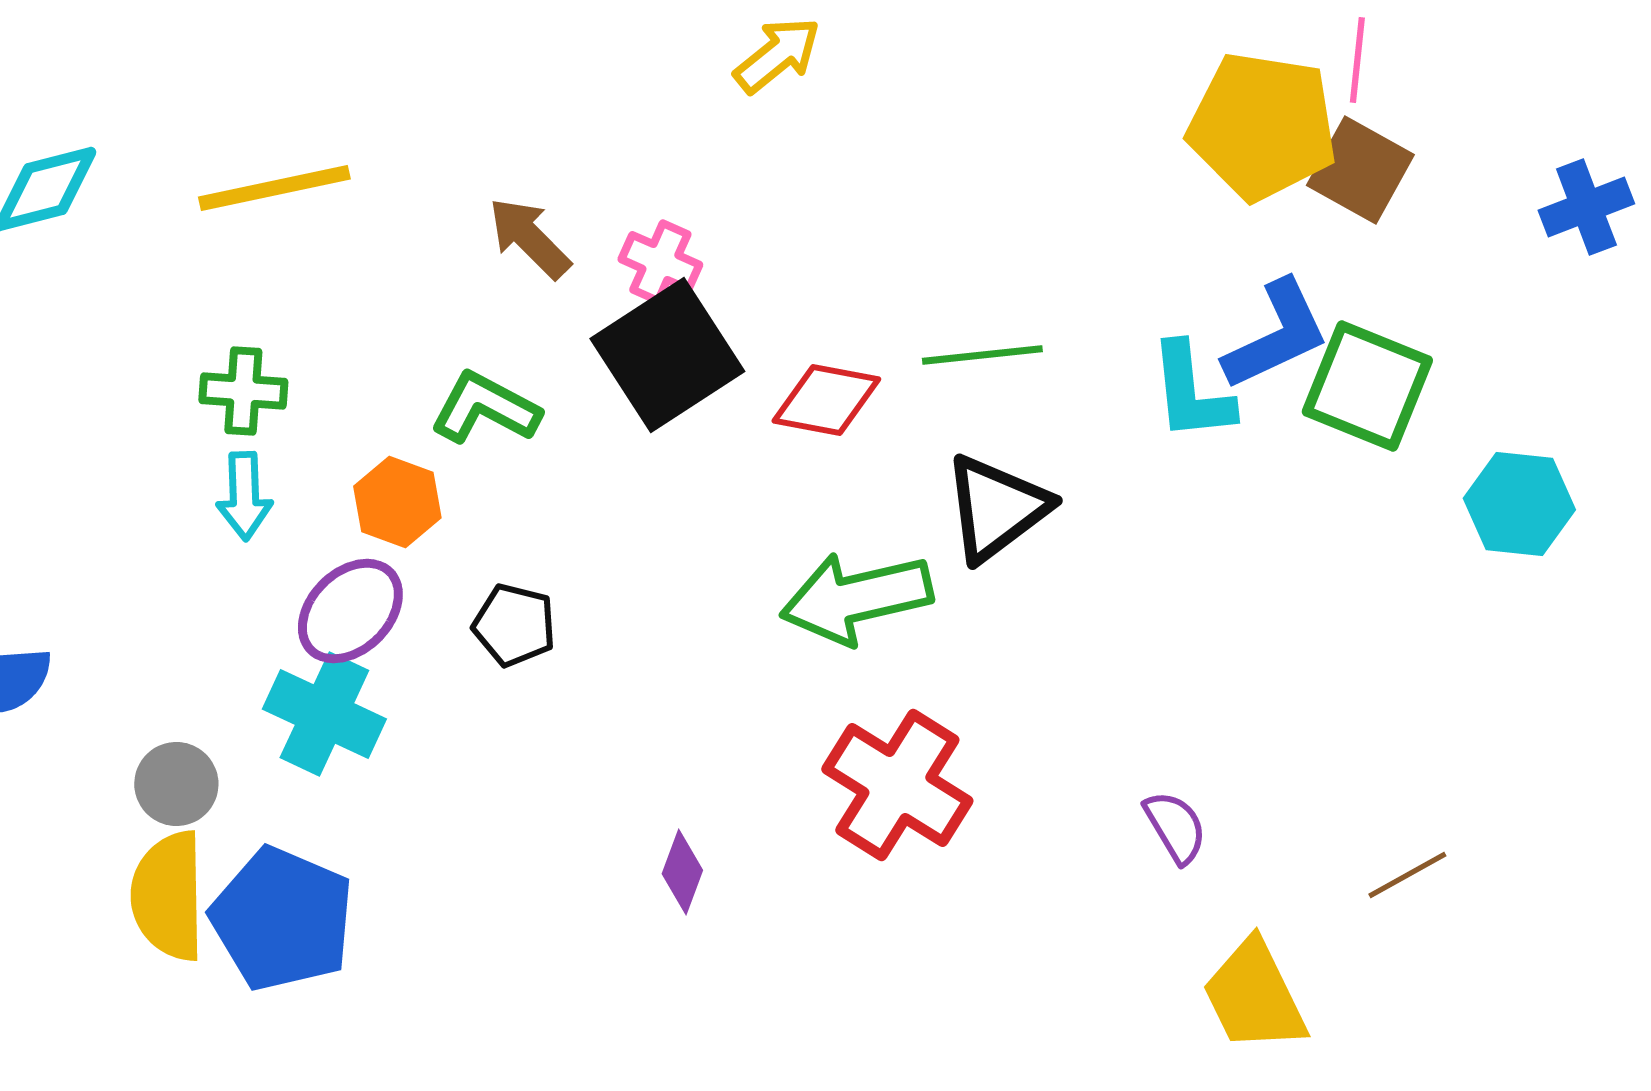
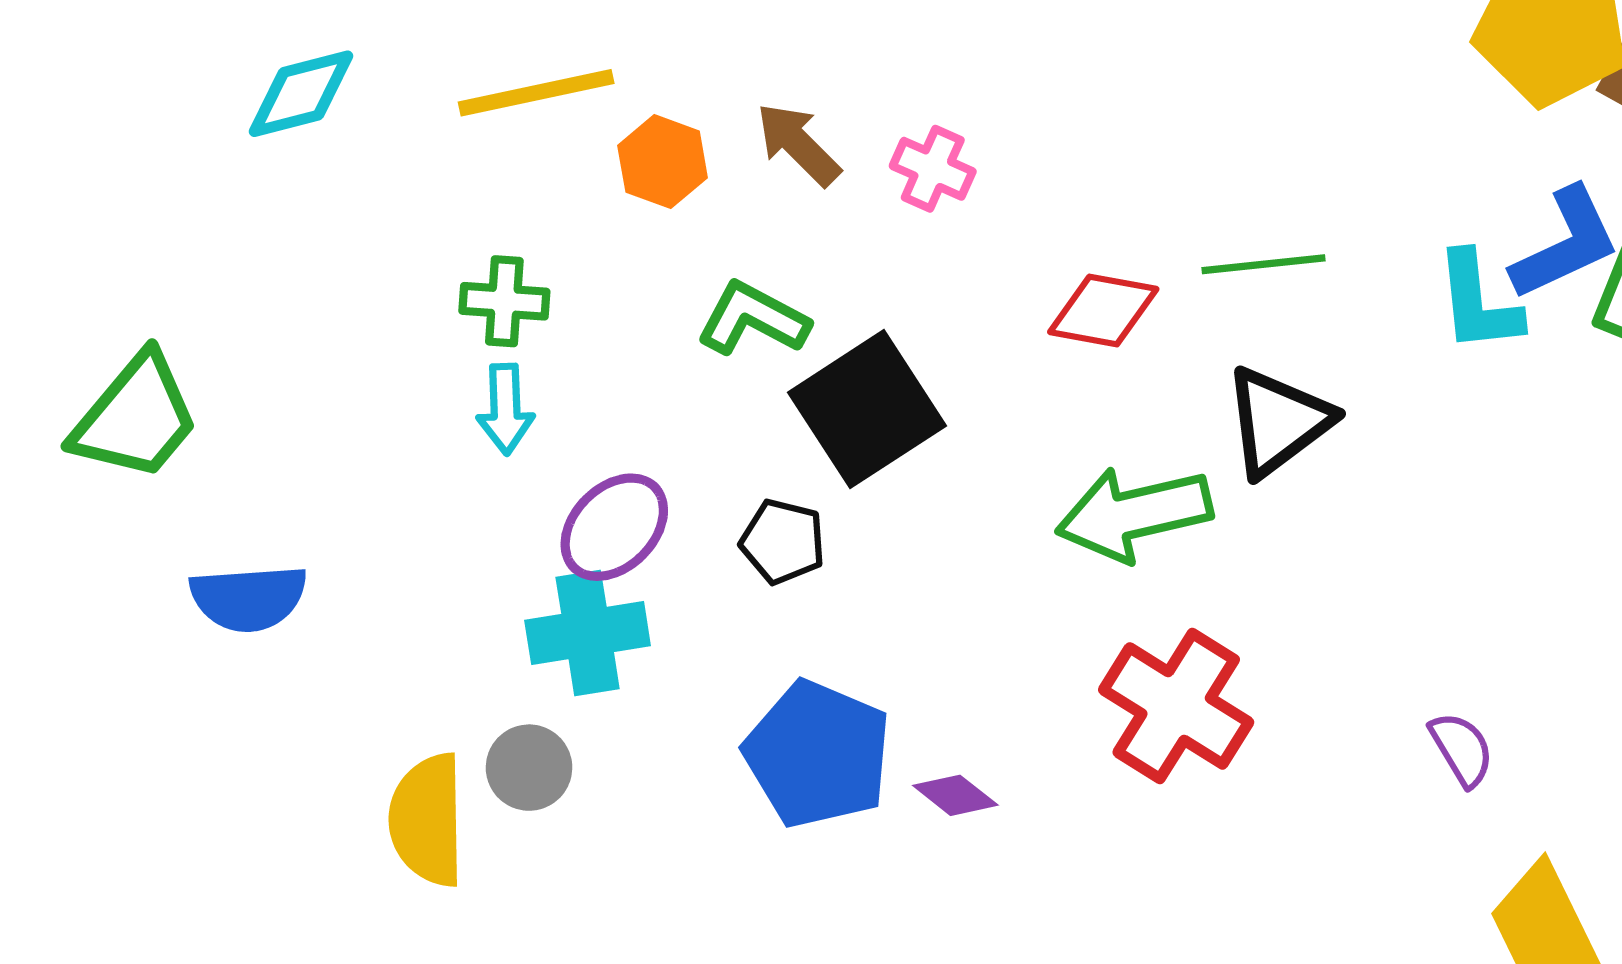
black square: (667, 355) -> (867, 409), moved
orange hexagon: (397, 502) -> (663, 162), moved
cyan cross: (324, 714) -> (588, 633), turned -34
gray circle: (176, 784) -> (529, 768), moved
purple diamond: (682, 872) -> (955, 795), turned -72
blue pentagon: (282, 919) -> (818, 754), moved

